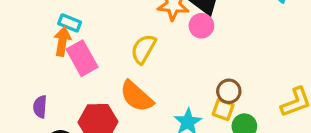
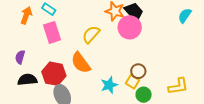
pink circle: (201, 26) -> (130, 27), size x1.5
orange arrow: (62, 41) -> (26, 15), moved

